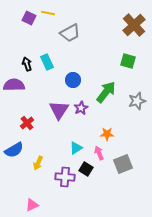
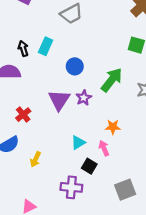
cyan rectangle: (47, 62) -> (46, 46), turned 49
gray square: (123, 164) -> (125, 190), moved
purple cross: (65, 177) -> (71, 187), moved

